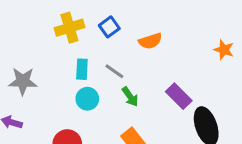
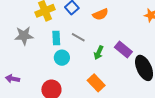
gray star: (23, 81) -> (24, 36), moved
green arrow: (130, 97) -> (99, 53), moved, turned 64

